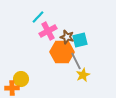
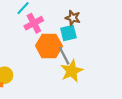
brown star: (67, 37) -> (73, 18), moved
yellow star: (83, 75) -> (72, 71), size x1.5

